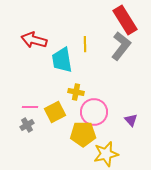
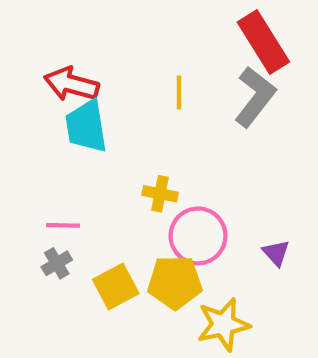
cyan trapezoid: (62, 60) -> (86, 126), moved
yellow square: (55, 112) -> (116, 287), moved

